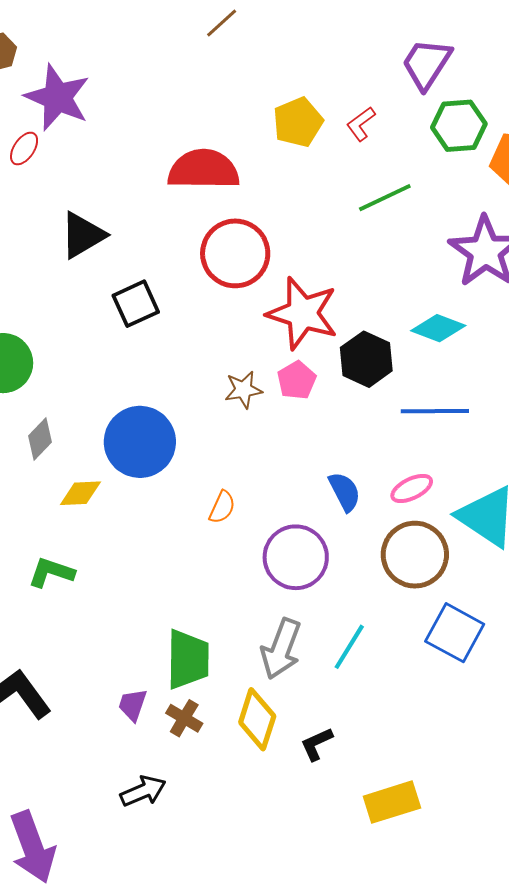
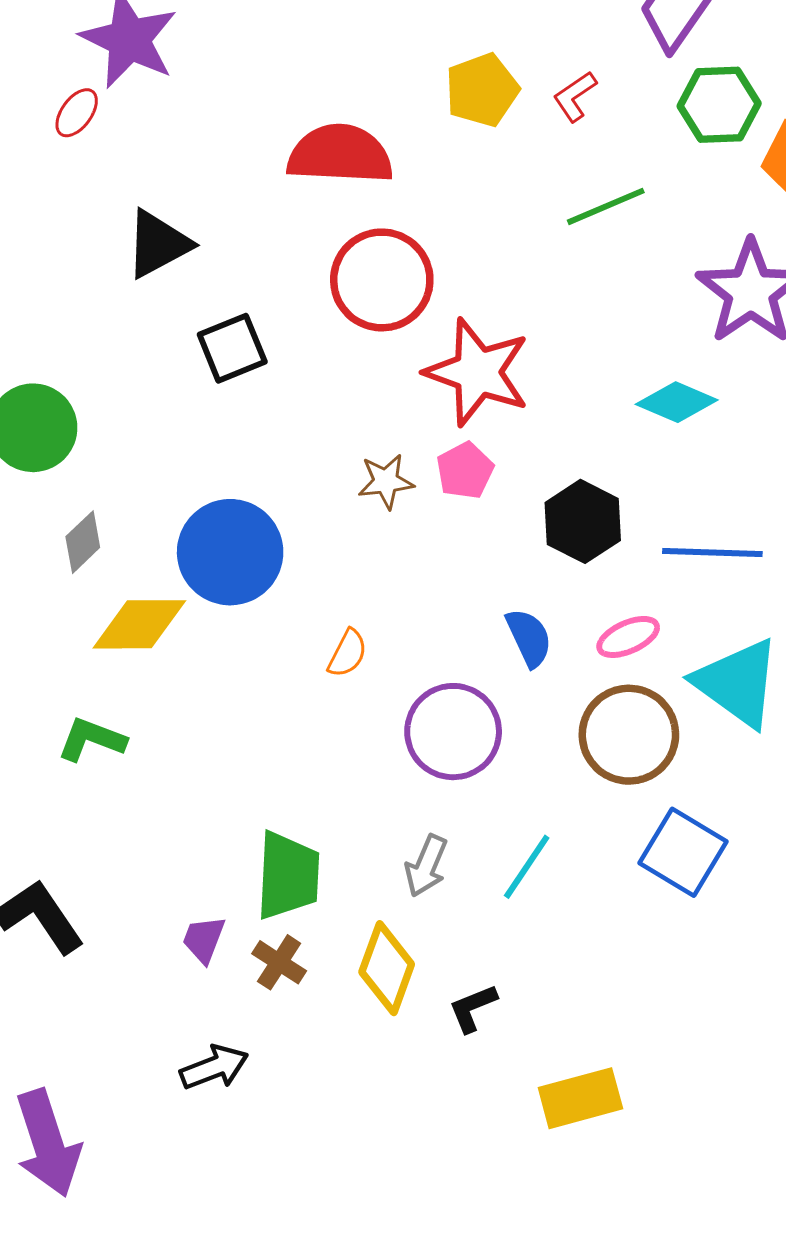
black hexagon: (366, 359) -> (583, 521), moved
blue line: (435, 411) -> (712, 552), moved
yellow diamond: (80, 493) -> (139, 624), size x1.5
gray arrow: (281, 649) -> (426, 866), size x0.7

